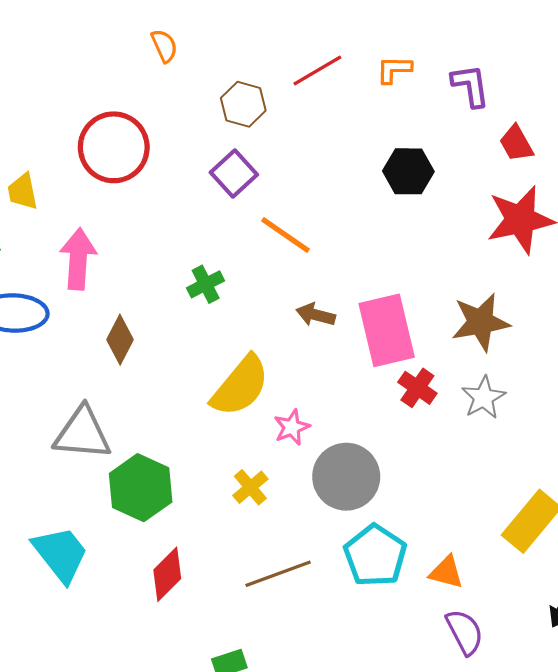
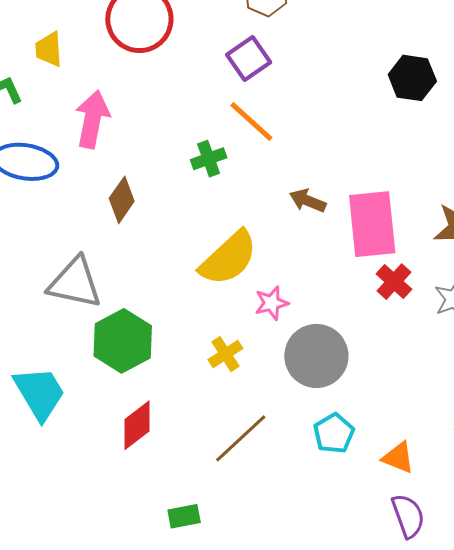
orange line: (285, 235) -> (251, 122), moved
cyan pentagon: (375, 556) -> (334, 433), size x0.7
brown line: (278, 574) -> (241, 438), turned -30

